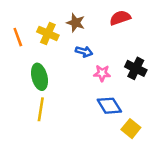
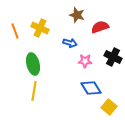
red semicircle: (120, 18) -> (100, 27), moved
brown star: (76, 23) -> (77, 15), moved

